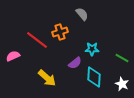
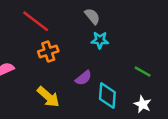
orange cross: (60, 32) -> (48, 51), moved
red line: (37, 40) -> (36, 21), moved
cyan star: (92, 49) -> (100, 40), moved

